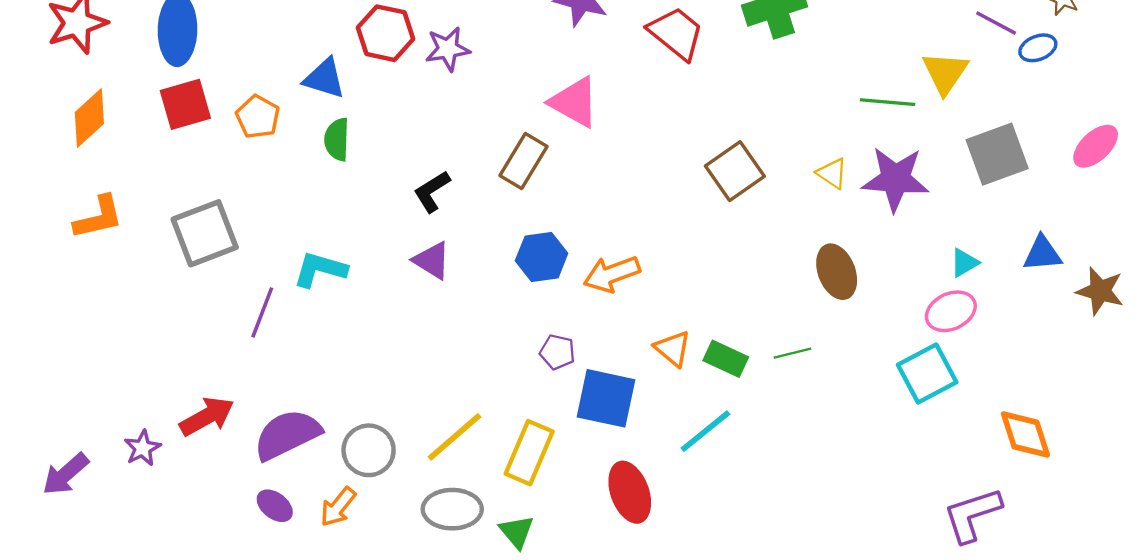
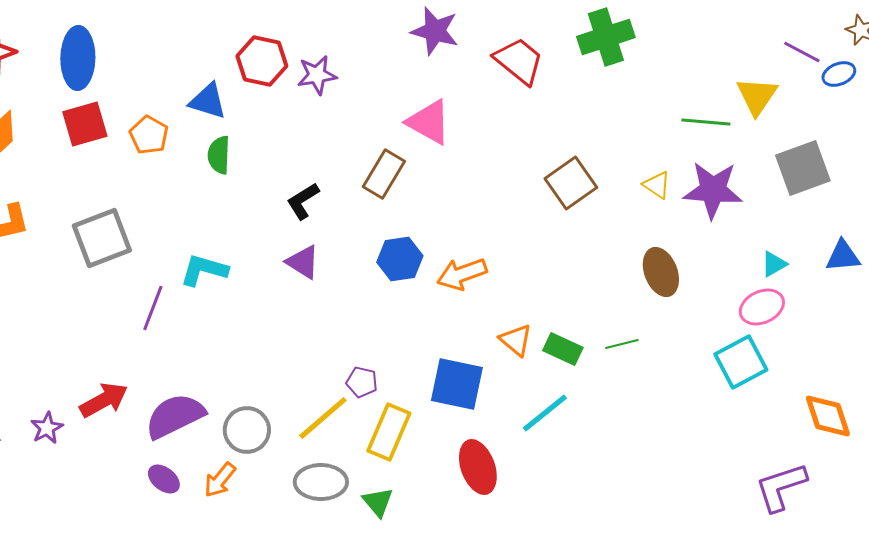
purple pentagon: (557, 352) -> (362, 382), moved

